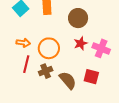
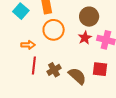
brown circle: (78, 18) -> (89, 17), moved
orange circle: (49, 48) -> (54, 30), moved

